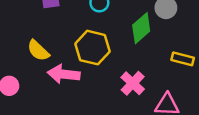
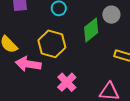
pink cross: (133, 83) -> (67, 82), moved

